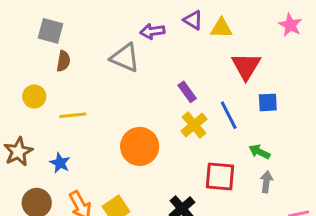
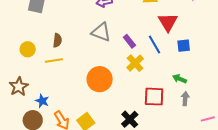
gray triangle: (125, 58) -> (101, 32), moved
brown semicircle: (63, 61) -> (57, 40), moved
blue line: (229, 115) -> (155, 45), moved
blue star: (60, 163) -> (42, 101), moved

